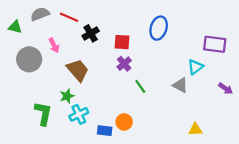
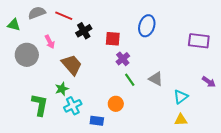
purple cross: (124, 64) -> (123, 59), moved
cyan triangle: (195, 67) -> (181, 97), moved
gray triangle: (180, 85) -> (156, 79), moved
orange circle: (124, 122) -> (116, 104), moved

